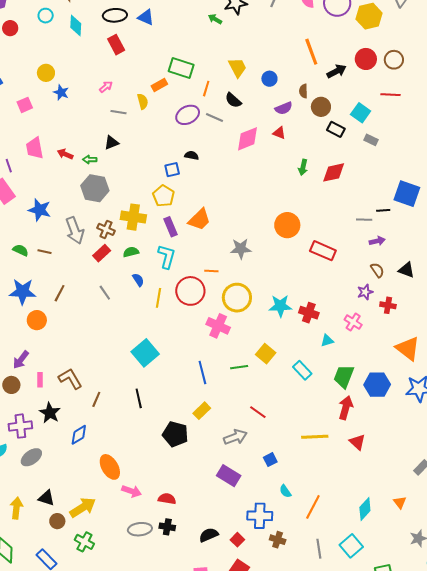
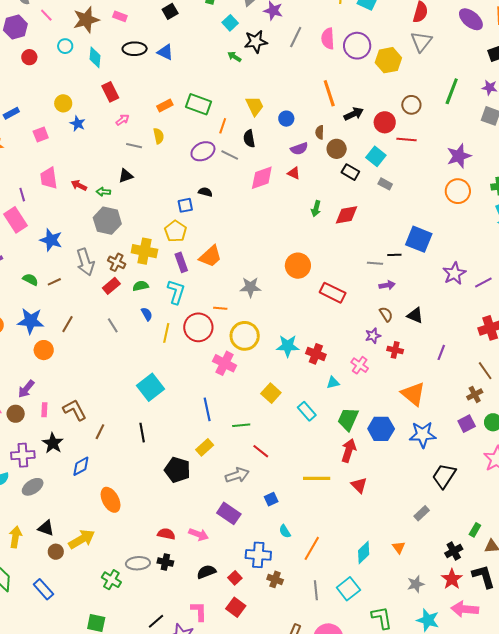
red rectangle: (116, 45) -> (110, 92), moved
red circle: (366, 59) -> (385, 122), moved
orange rectangle: (159, 85) -> (165, 106), moved
black semicircle: (233, 100) -> (249, 139), turned 36
brown line: (45, 252) -> (54, 282), turned -40
green line: (239, 367) -> (241, 425), moved
pink arrow: (132, 491) -> (199, 534), moved
green cross: (84, 542) -> (111, 580), moved

